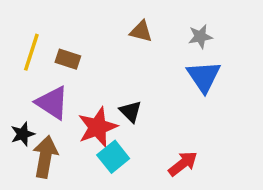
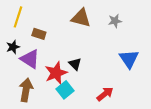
brown triangle: (141, 31) -> (81, 18), size x1.5
yellow line: (31, 52) -> (18, 17), moved
blue triangle: (204, 77) -> (129, 59), moved
black star: (23, 134) -> (13, 47), moved

